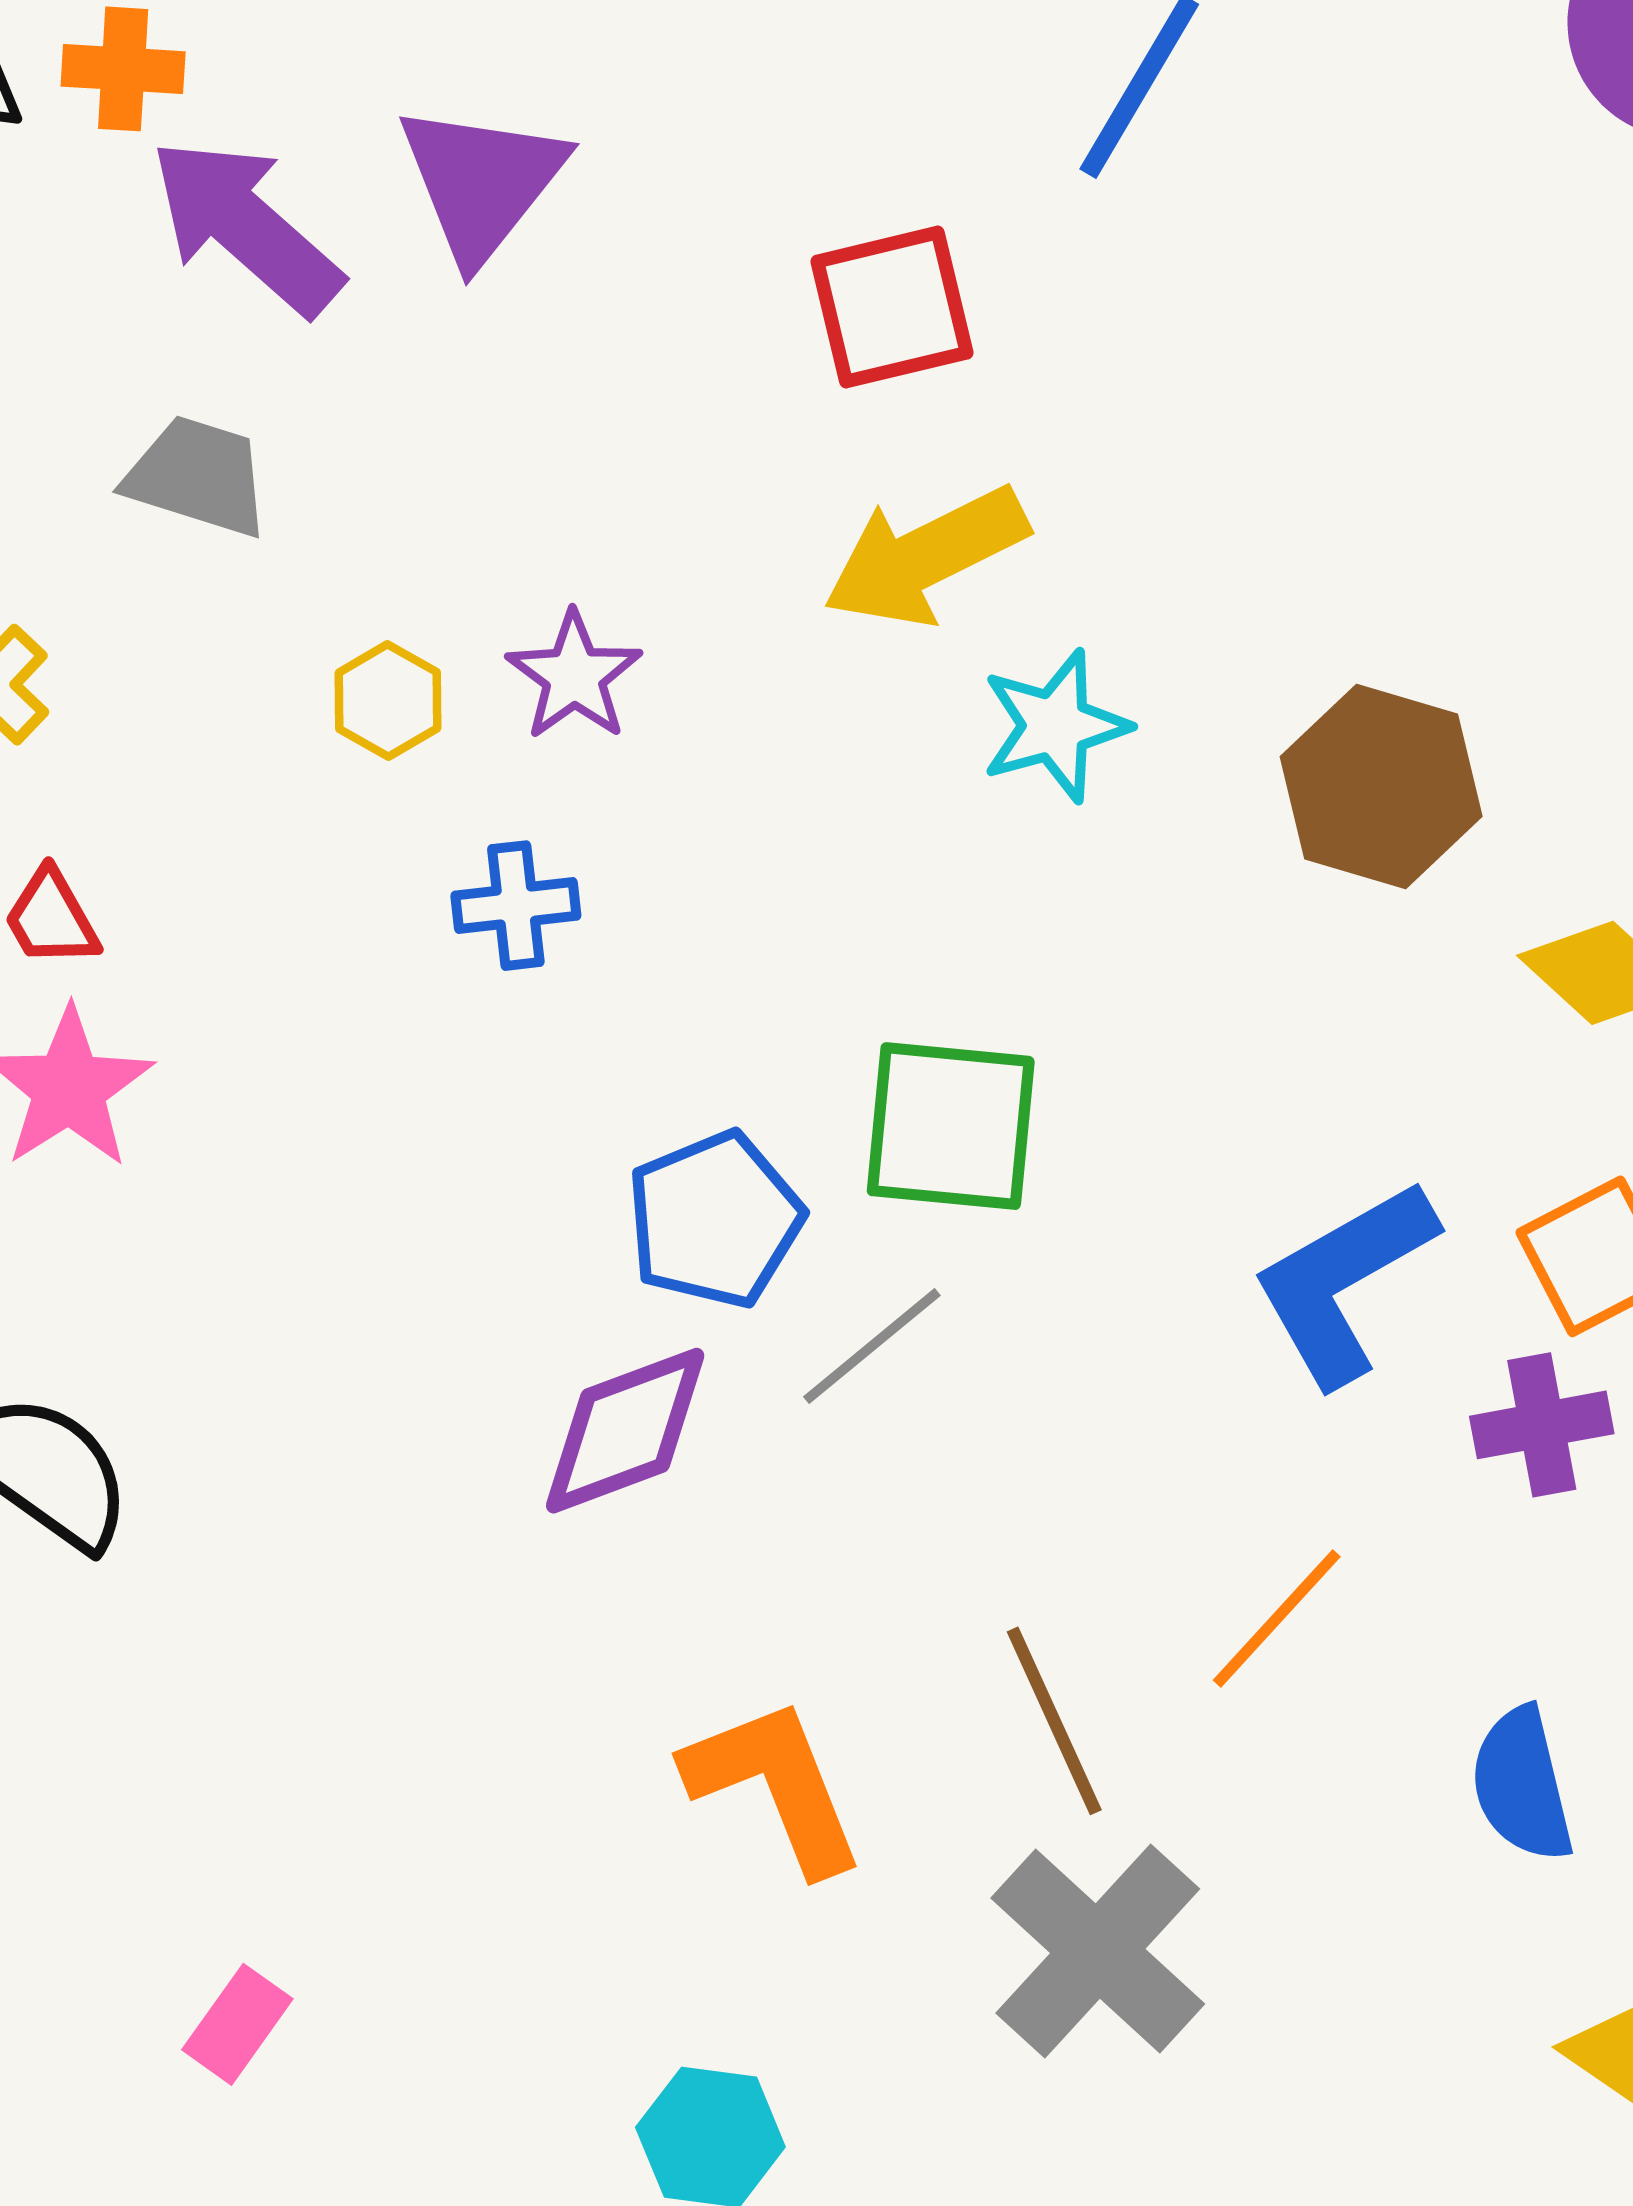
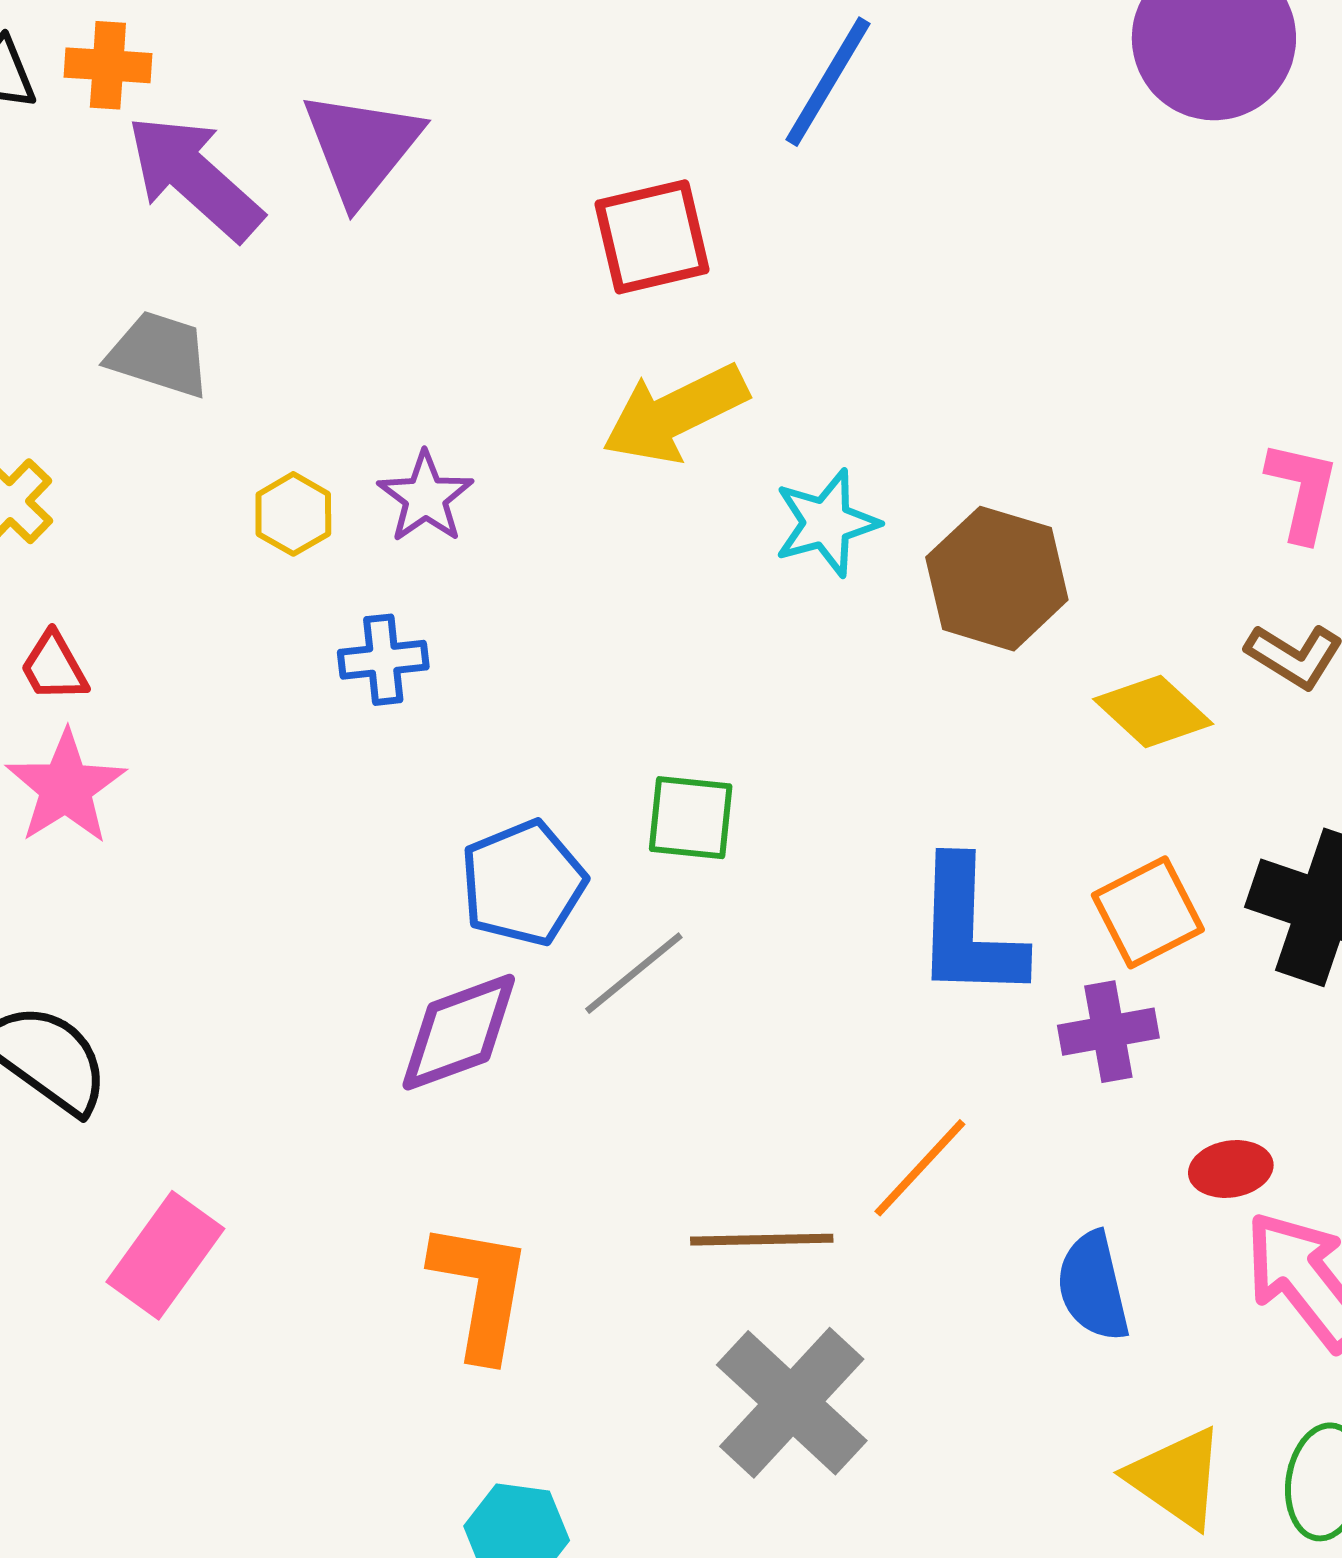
cyan star: (1055, 726) -> (826, 523), moved
green square: (951, 1126) -> (691, 818), size x0.7
blue L-shape: (1344, 1282) -> (969, 930), turned -59
brown line: (1054, 1721) -> (762, 1240), turned -67
orange L-shape: (775, 1785) -> (481, 1290), moved, turned 31
pink rectangle: (237, 2024) -> (165, 1255), moved, size x1.5

